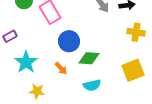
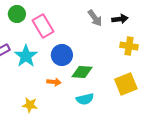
cyan star: (26, 62) -> (26, 56), moved
orange arrow: (61, 68) -> (54, 82), turned -40

